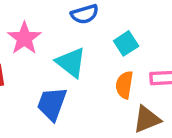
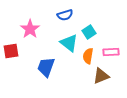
cyan triangle: (71, 62) -> (69, 43), moved

